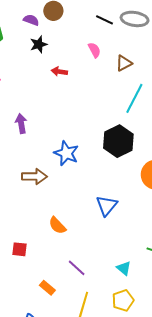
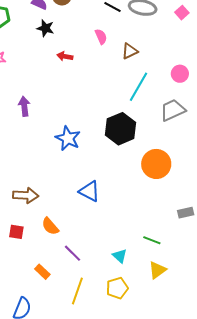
black star: (39, 44) -> (45, 28), turned 30
brown arrow: (34, 176) -> (26, 195), moved
blue triangle: (107, 206) -> (89, 191), moved, turned -45
orange semicircle: (57, 225) -> (50, 226), moved

